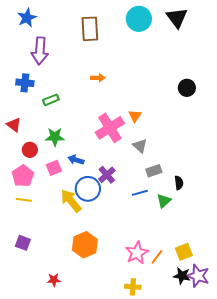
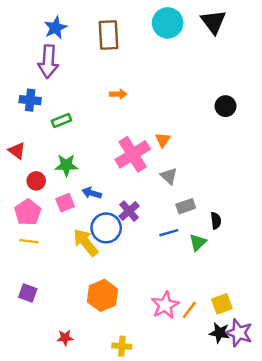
blue star: (27, 18) -> (55, 28), moved
yellow cross: (133, 287) -> (122, 346), moved

